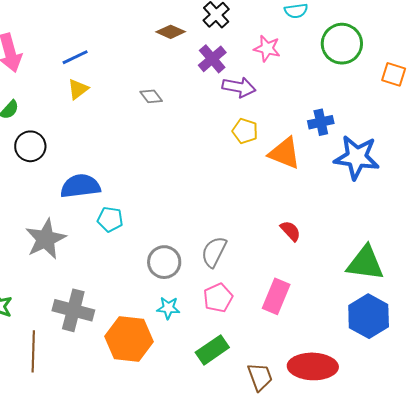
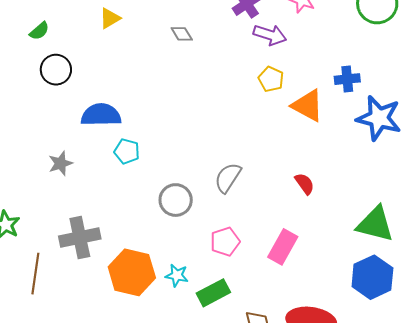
gray star: (46, 239) -> (60, 163), size x0.6
gray semicircle: (214, 252) -> (228, 178), moved
cyan star: (168, 308) -> (177, 275), moved
gray cross: (73, 310) -> (80, 237), turned -33

